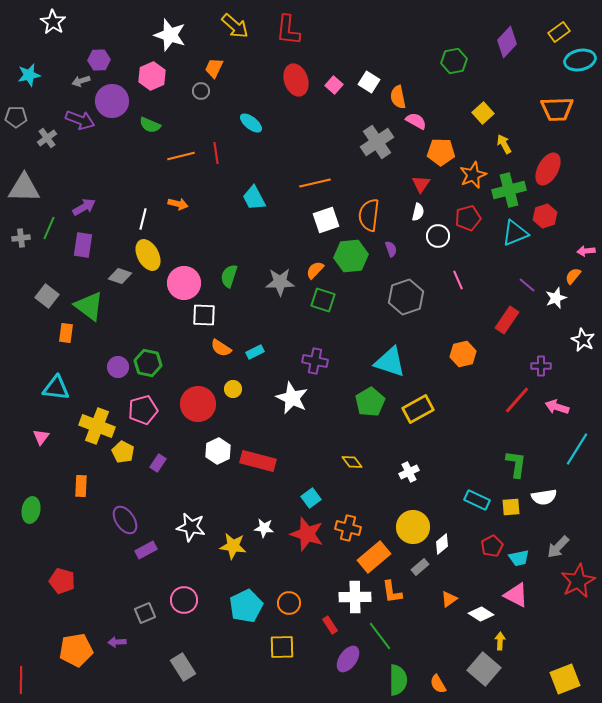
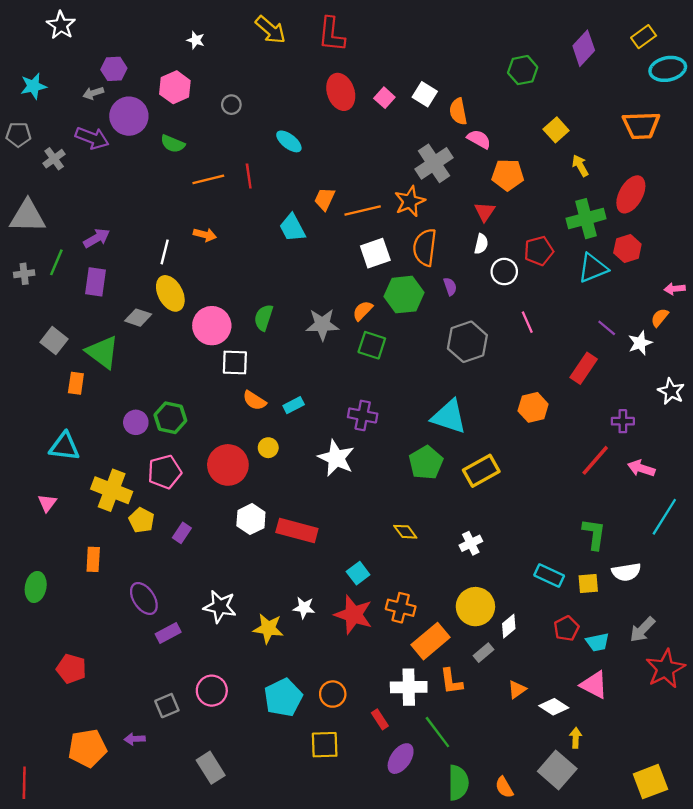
white star: (170, 35) -> (196, 40), size x0.5
orange trapezoid: (214, 68) -> (325, 199), moved
orange star: (473, 175) -> (410, 201), moved

